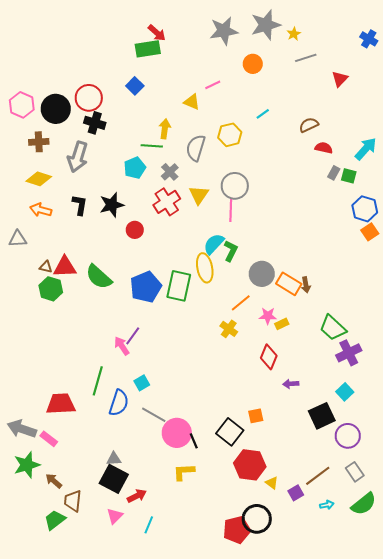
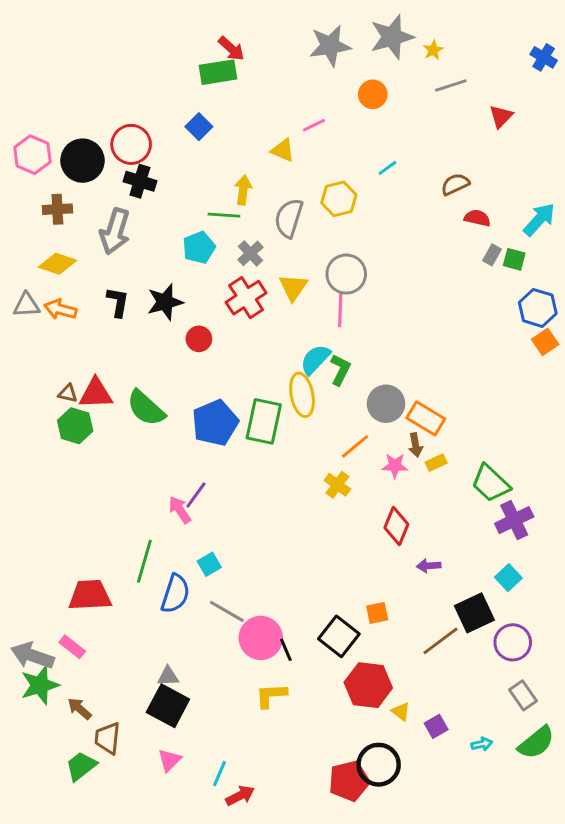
gray triangle: (18, 239) -> (27, 305), moved
brown arrow: (306, 285) -> (415, 445), moved
yellow rectangle: (282, 324) -> (436, 463), moved
gray arrow: (22, 429) -> (32, 656), moved
brown line: (318, 476) -> (441, 641), moved
red arrow: (137, 496) -> (240, 796), moved

